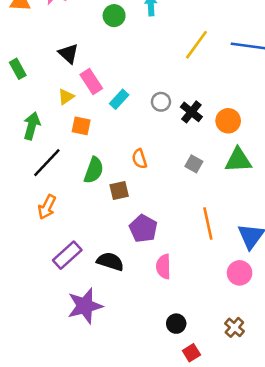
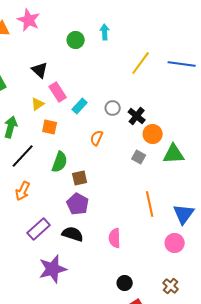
orange circle: (228, 121) -> (153, 134), moved
orange semicircle: (139, 159) -> (97, 138), moved, turned 42
purple pentagon: (143, 229) -> (78, 204), moved

